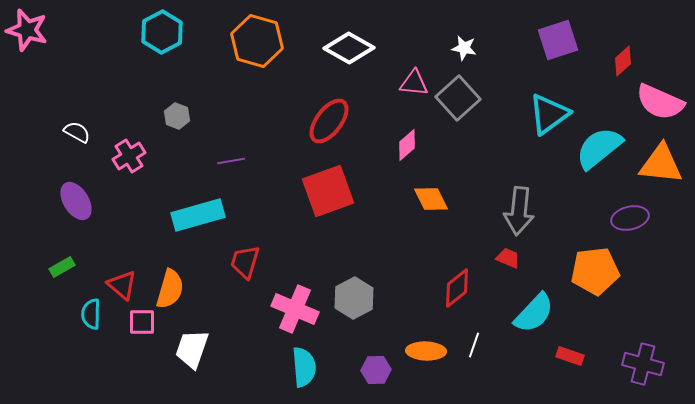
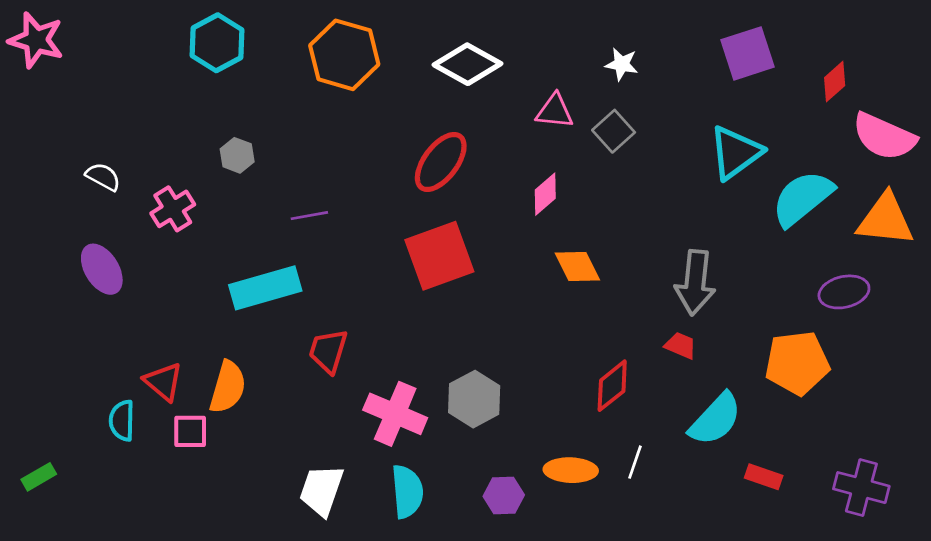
gray square: (458, 98) -> (614, 131), size x0.7
green rectangle: (62, 267) -> (39, 477), moved
white trapezoid: (192, 349) -> (321, 490), moved

